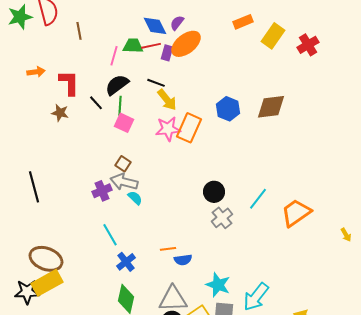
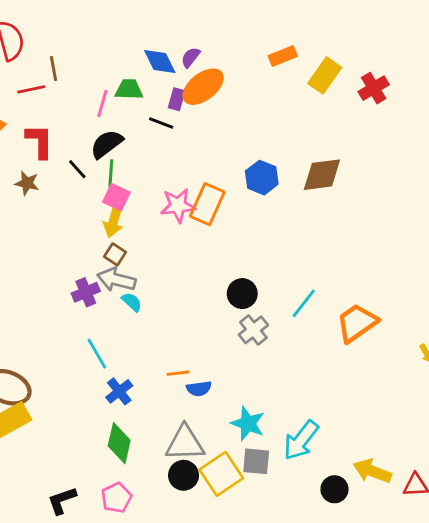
red line: (151, 46) -> (31, 89), moved
black line: (156, 83) -> (161, 123), moved
yellow arrow: (167, 100) -> (114, 221), moved, turned 55

